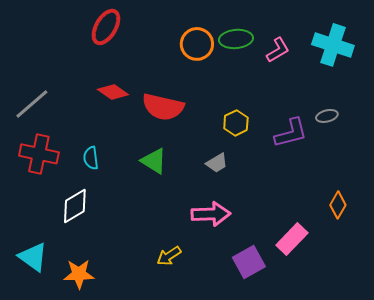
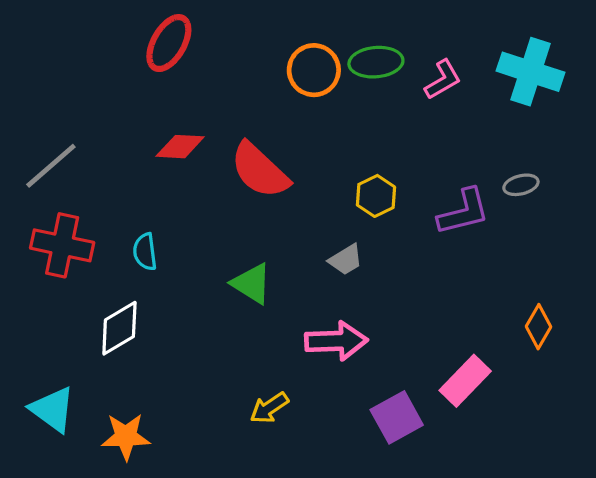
red diamond: (113, 92) -> (180, 147), turned -32
red semicircle: (163, 107) -> (260, 170), turned 30
green triangle: (154, 161) -> (252, 284), moved

